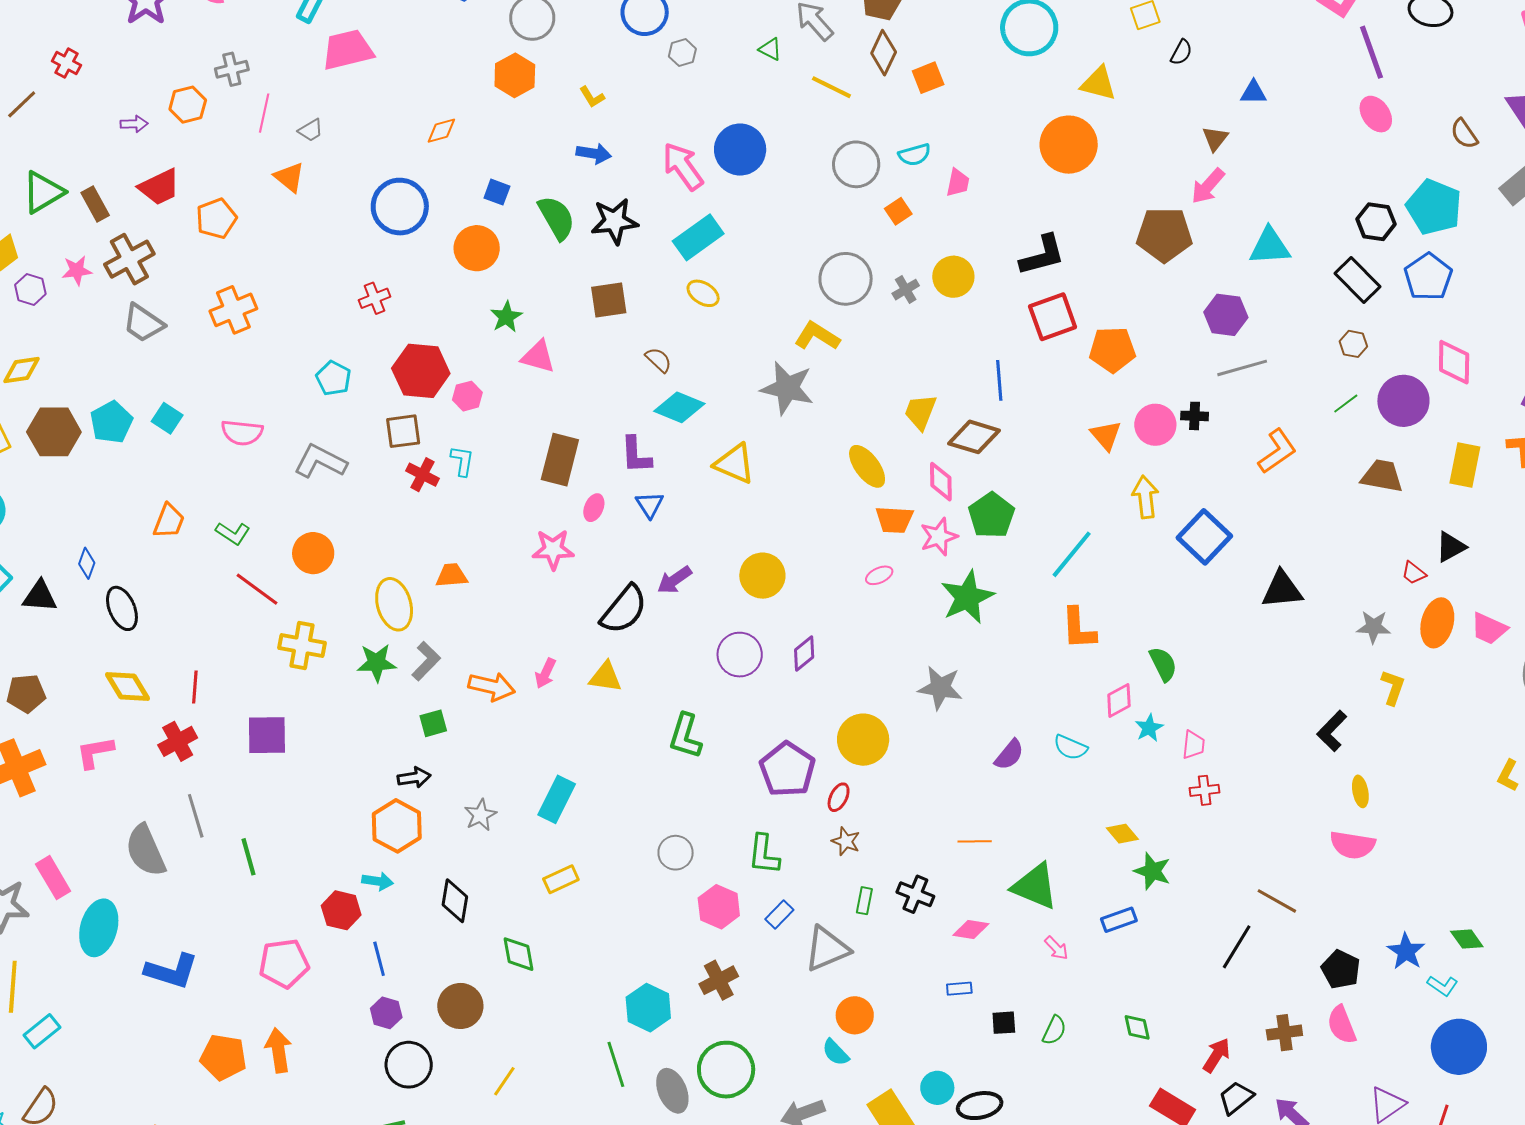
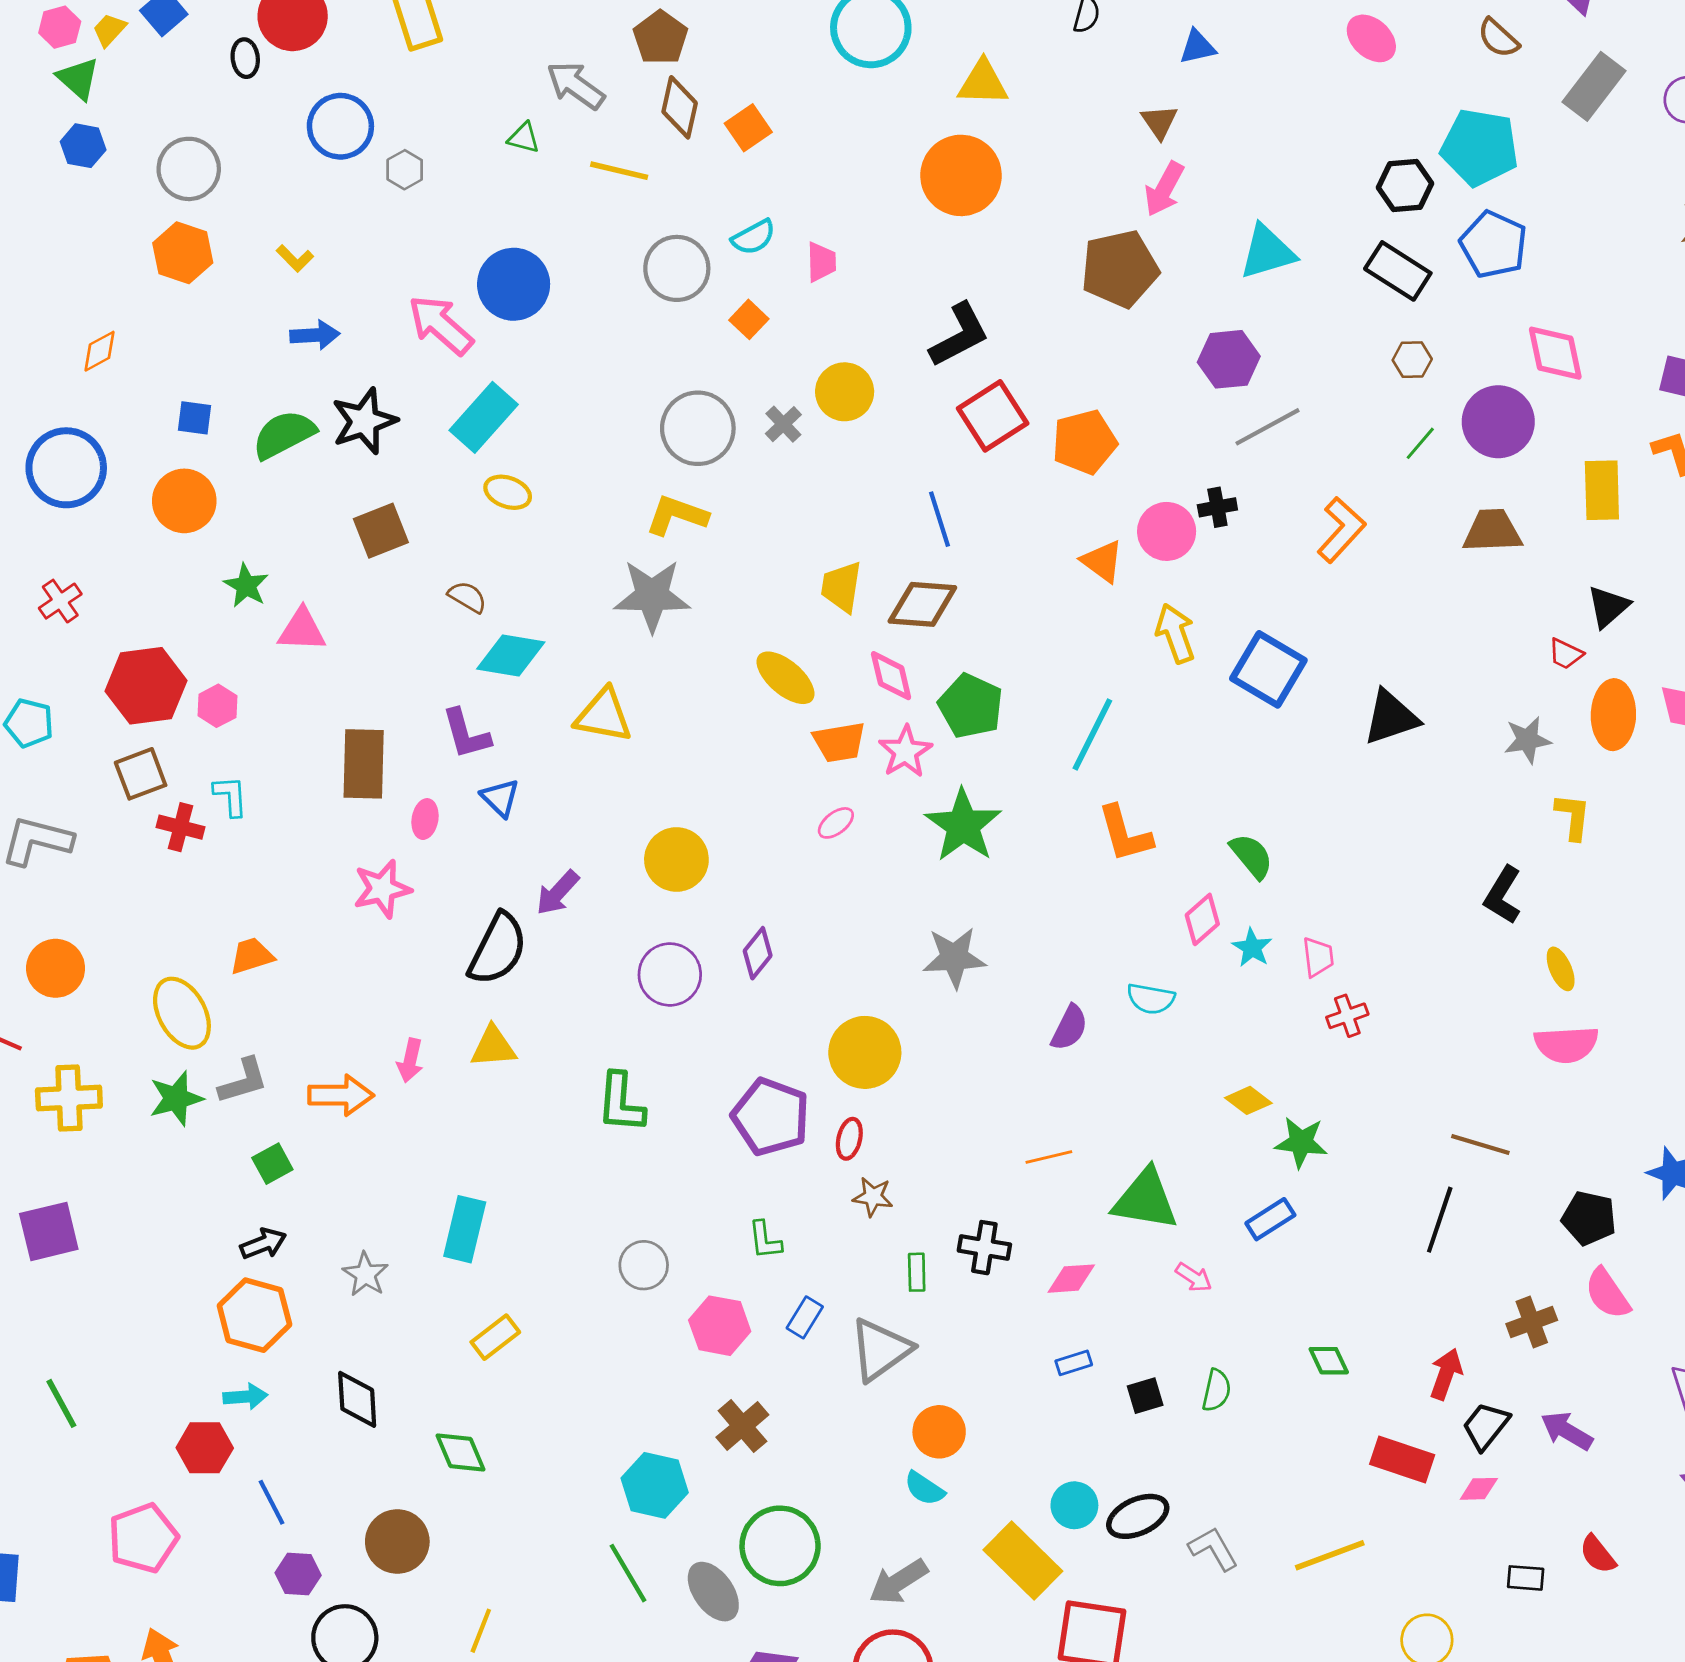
green semicircle: (556, 218) -> (284, 435), turned -75
gray L-shape: (426, 661) -> (243, 1081), turned 42
green L-shape: (764, 854) -> (765, 1240), size x0.7

